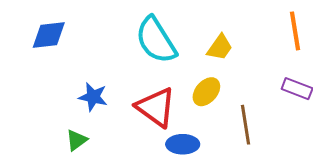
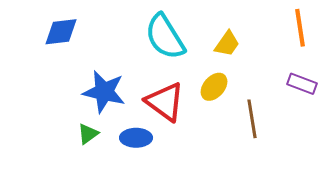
blue star: (93, 97) -> (104, 92), size x1.5
blue ellipse: (183, 144) -> (136, 138), moved

